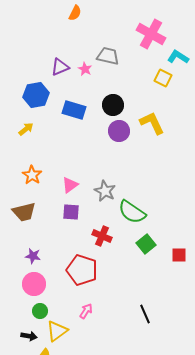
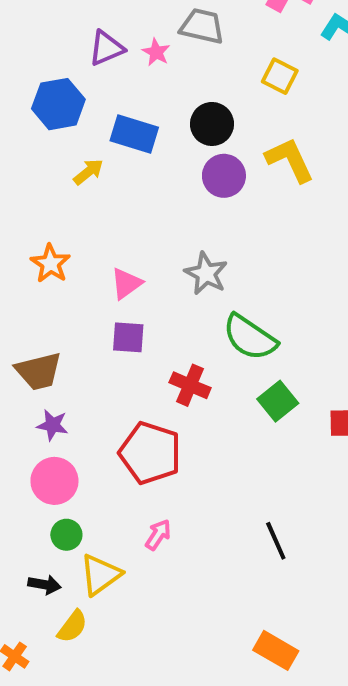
yellow square: (163, 78) -> (280, 76), moved
yellow arrow: (26, 129) -> (88, 172), moved
gray star: (105, 191) -> (206, 274), moved
brown trapezoid: (24, 212) -> (39, 371), moved

